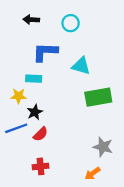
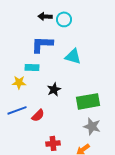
black arrow: (31, 20) -> (45, 16), moved
green rectangle: (98, 97) -> (88, 101), moved
black star: (35, 112) -> (54, 89), moved
red cross: (41, 166) -> (53, 143), moved

